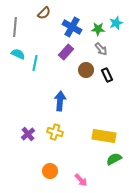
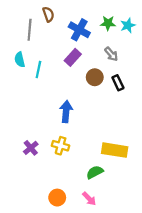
brown semicircle: (44, 13) -> (48, 14), turned -64
gray line: (15, 27) -> (30, 30), moved
green star: (98, 29) -> (108, 23), moved
cyan semicircle: (18, 54) -> (20, 60), turned -128
green semicircle: (114, 159) -> (95, 172), moved
orange circle: (50, 171) -> (57, 198), moved

